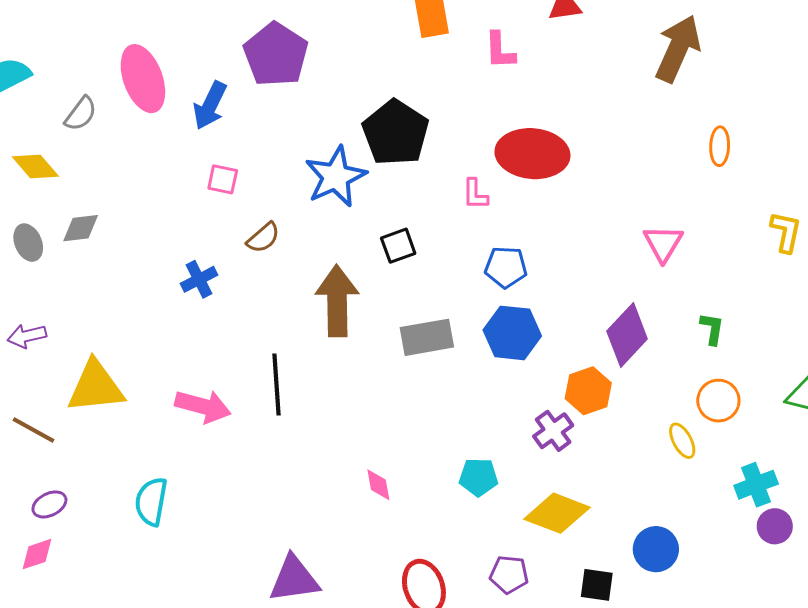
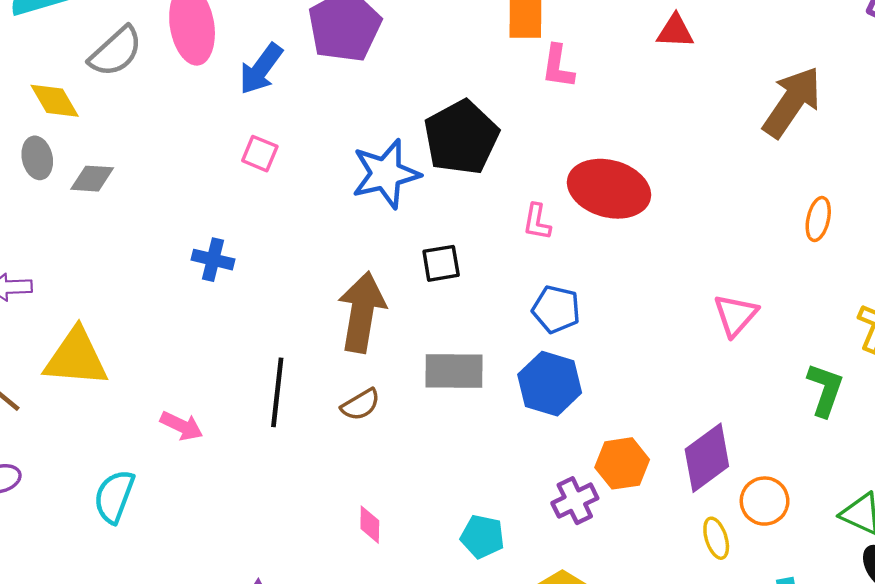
pink L-shape: (500, 50) -> (558, 67), moved
gray semicircle: (81, 114) -> (116, 52), size x1.4
brown semicircle: (263, 238) -> (361, 405), moved
gray ellipse: (28, 243) -> (37, 158), moved
blue cross: (199, 279) -> (213, 260), turned 30
green L-shape: (712, 329) -> (825, 390), moved, size x1.4
purple diamond: (627, 335) -> (707, 458), moved
pink arrow: (203, 406) -> (182, 426), moved, size x0.7

